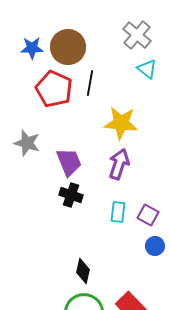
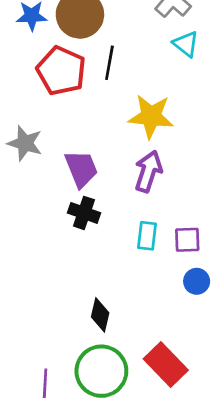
purple square: (148, 215) -> (187, 240), turned -30

